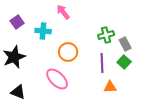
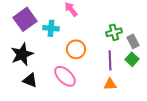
purple square: (17, 22) -> (25, 19), size x1.6
orange triangle: (110, 87) -> (110, 84), moved
black triangle: (18, 92) -> (30, 80), moved

